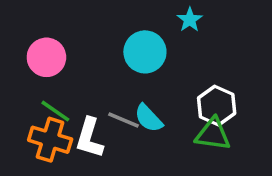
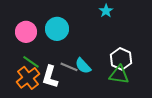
cyan circle: (145, 52) -> (57, 29), moved
orange cross: (50, 140) -> (28, 78), turned 35

